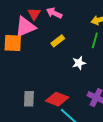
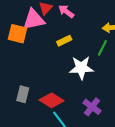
white star: (79, 63) -> (81, 68), size x1.6

